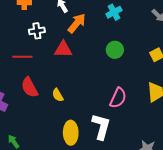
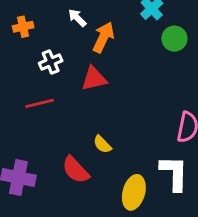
green circle: (115, 50) -> (174, 39), moved
red semicircle: (30, 87) -> (76, 170), moved
yellow ellipse: (71, 133) -> (134, 192), turned 30

